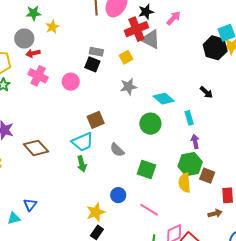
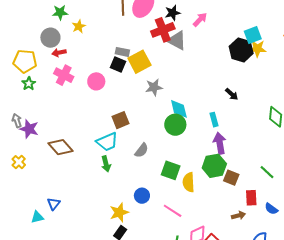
yellow square: (126, 57) -> (139, 62), moved, size x1.6
cyan diamond: (164, 99) -> (179, 109), moved, turned 35
purple arrow: (195, 141) -> (220, 143), size x1.5
gray semicircle: (117, 150) -> (142, 150), turned -98
yellow semicircle: (185, 183) -> (189, 182), moved

